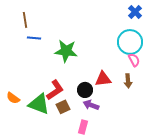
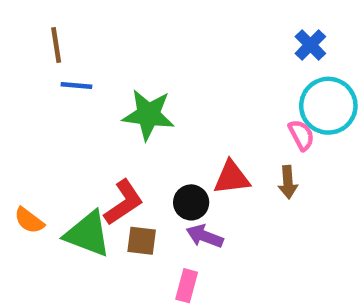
blue cross: (135, 12) -> (310, 45), moved
cyan circle: (130, 42) -> (328, 106), moved
brown square: (63, 107) -> (142, 241), turned 32

